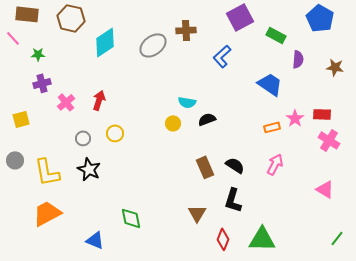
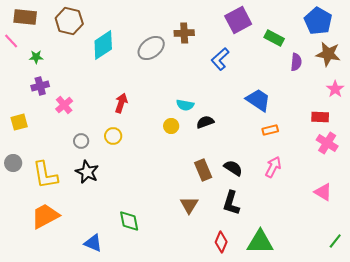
brown star: (335, 67) -> (328, 54), moved, size x1.4
blue trapezoid: (270, 84) -> (258, 100), moved
red arrow: (99, 100) -> (121, 103), moved
pink star: (295, 118) -> (335, 89), moved
brown triangle: (197, 213) -> (189, 205), moved

